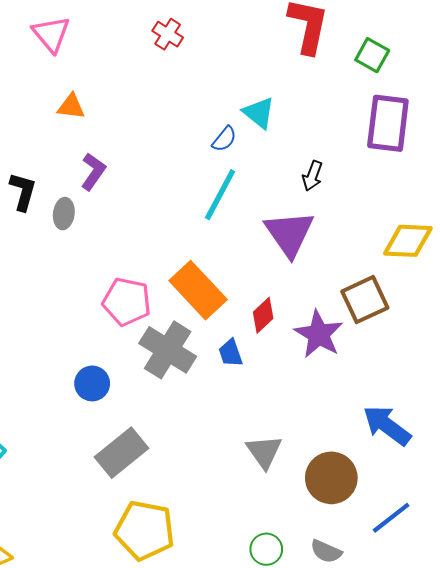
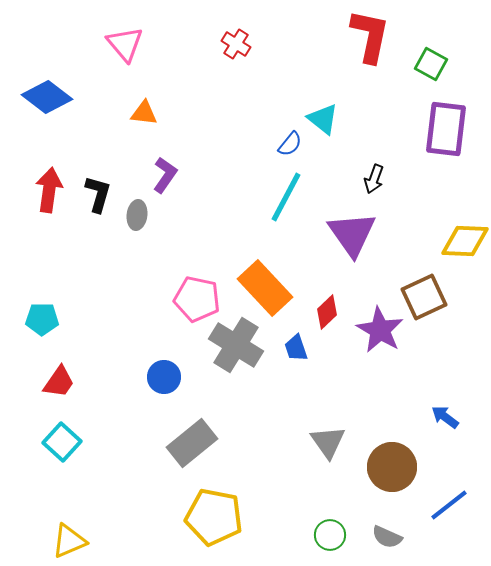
blue arrow: (387, 425) -> (445, 417), size x0.6

